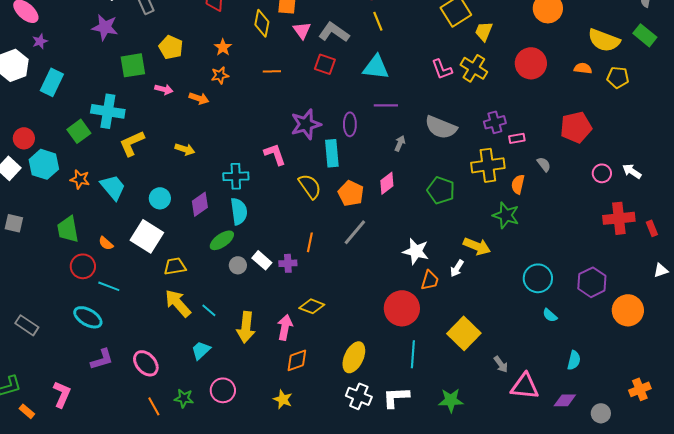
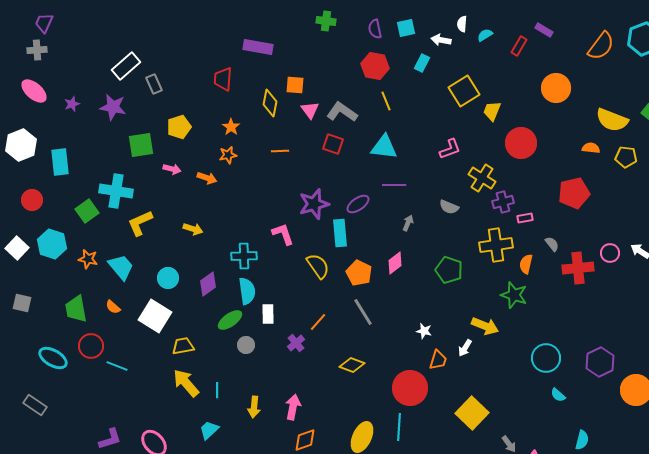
purple star: (40, 41) -> (72, 104), moved
yellow pentagon: (171, 47) -> (179, 127), turned 30
red circle: (531, 63) -> (521, 143), moved
yellow cross: (474, 68) -> (482, 178), moved
pink L-shape: (442, 69) -> (450, 149), turned -90
cyan rectangle: (52, 82) -> (60, 162), turned -32
purple ellipse: (350, 124) -> (358, 204), turned 55
gray semicircle: (441, 127) -> (449, 207), size x0.6
red pentagon: (576, 127) -> (574, 193), moved
red circle: (24, 138) -> (32, 200), moved
red cross: (619, 218) -> (578, 268), moved
gray line: (355, 232) -> (363, 312), turned -72
orange line: (310, 242) -> (318, 322), turned 30
orange semicircle: (106, 243) -> (113, 307), moved
white star: (416, 251) -> (424, 331), size x0.6
white rectangle: (262, 260) -> (268, 314), moved, turned 48
purple cross: (288, 263) -> (296, 343), turned -36
yellow diamond: (312, 306) -> (352, 365), moved
cyan line: (209, 310) -> (217, 390), turned 49
cyan ellipse: (88, 317) -> (53, 358), moved
yellow arrow: (246, 327) -> (254, 407), size x0.7
cyan line: (413, 354) -> (399, 427), moved

